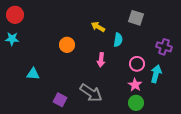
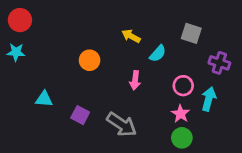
gray square: (136, 18) -> (191, 33), moved
cyan semicircle: (118, 40) -> (158, 54), turned 32
purple square: (60, 100) -> (80, 115), moved

